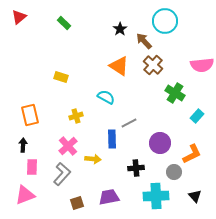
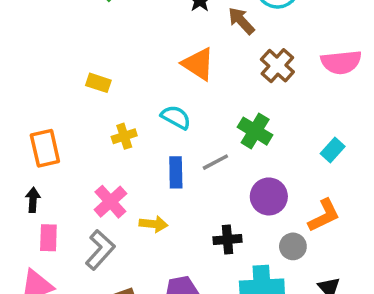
brown cross: (153, 65) -> (277, 66), moved
green cross: (175, 93) -> (255, 131), moved
yellow cross: (76, 116) -> (124, 136), moved
blue rectangle: (112, 139) -> (176, 172), moved

